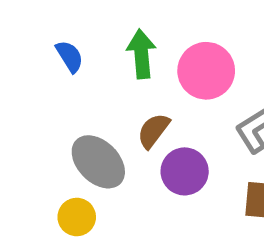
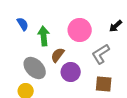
green arrow: (141, 54) -> (44, 36), moved

